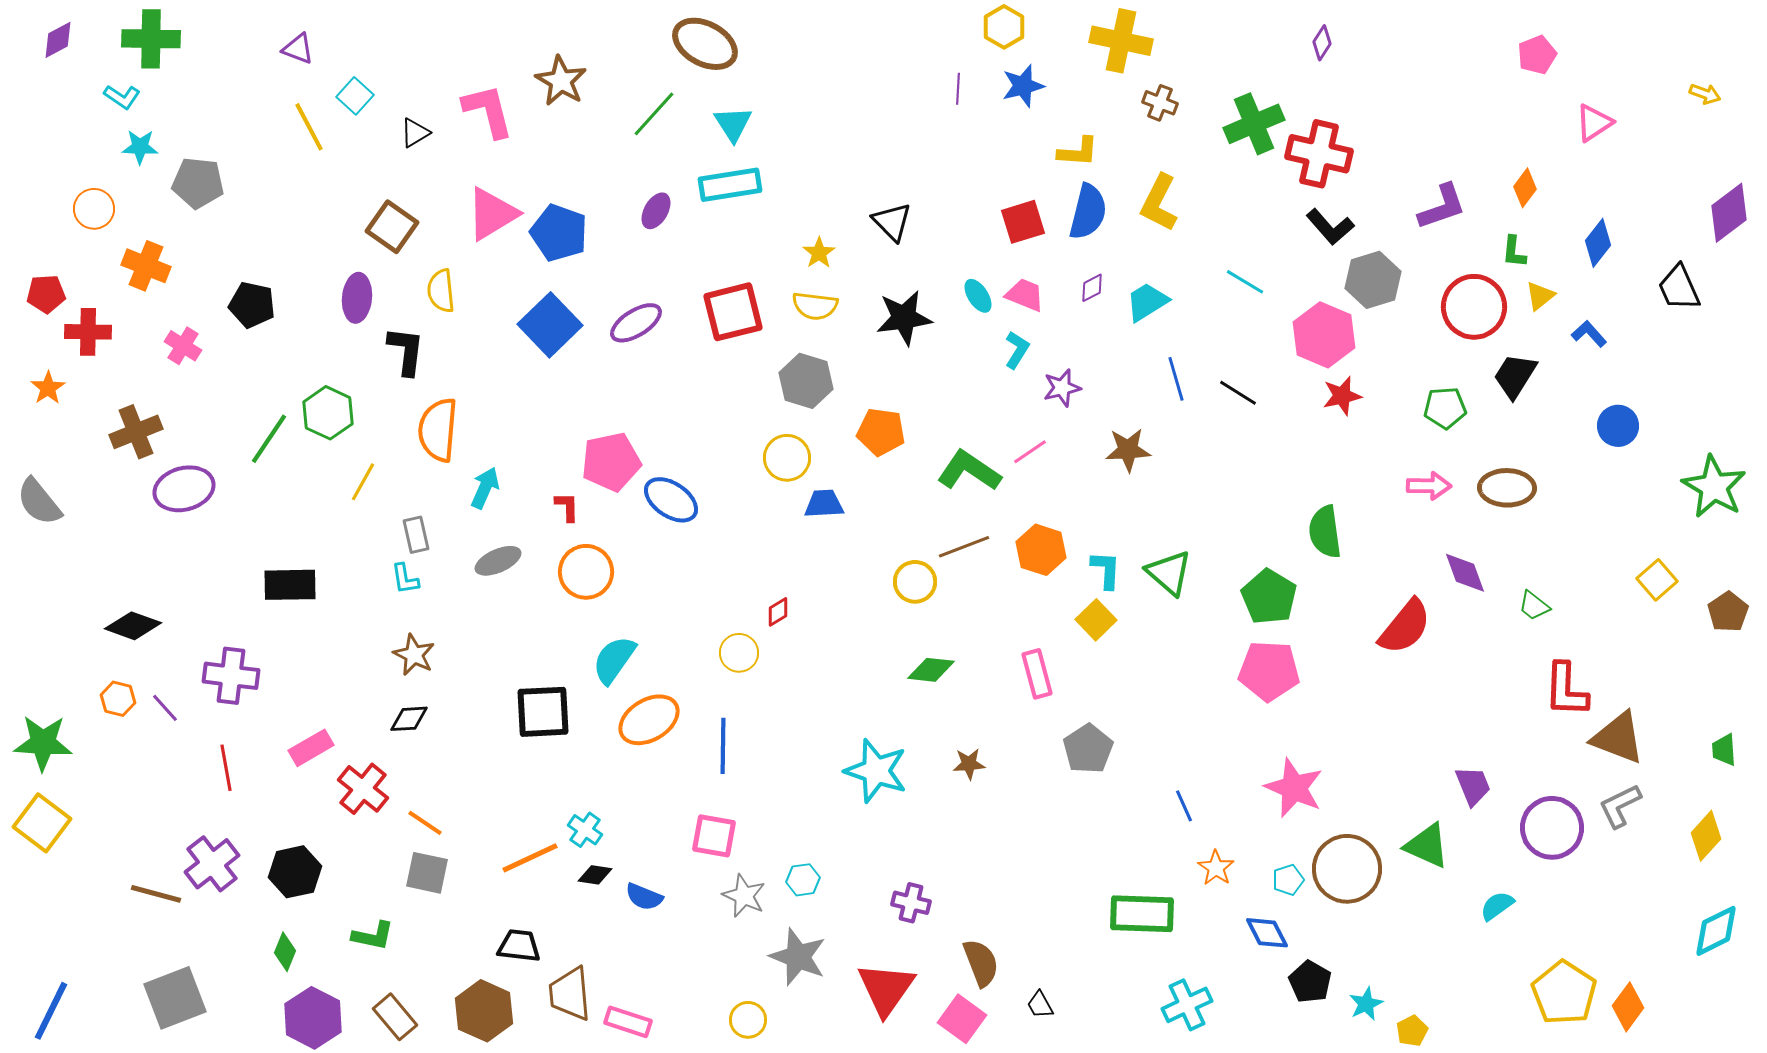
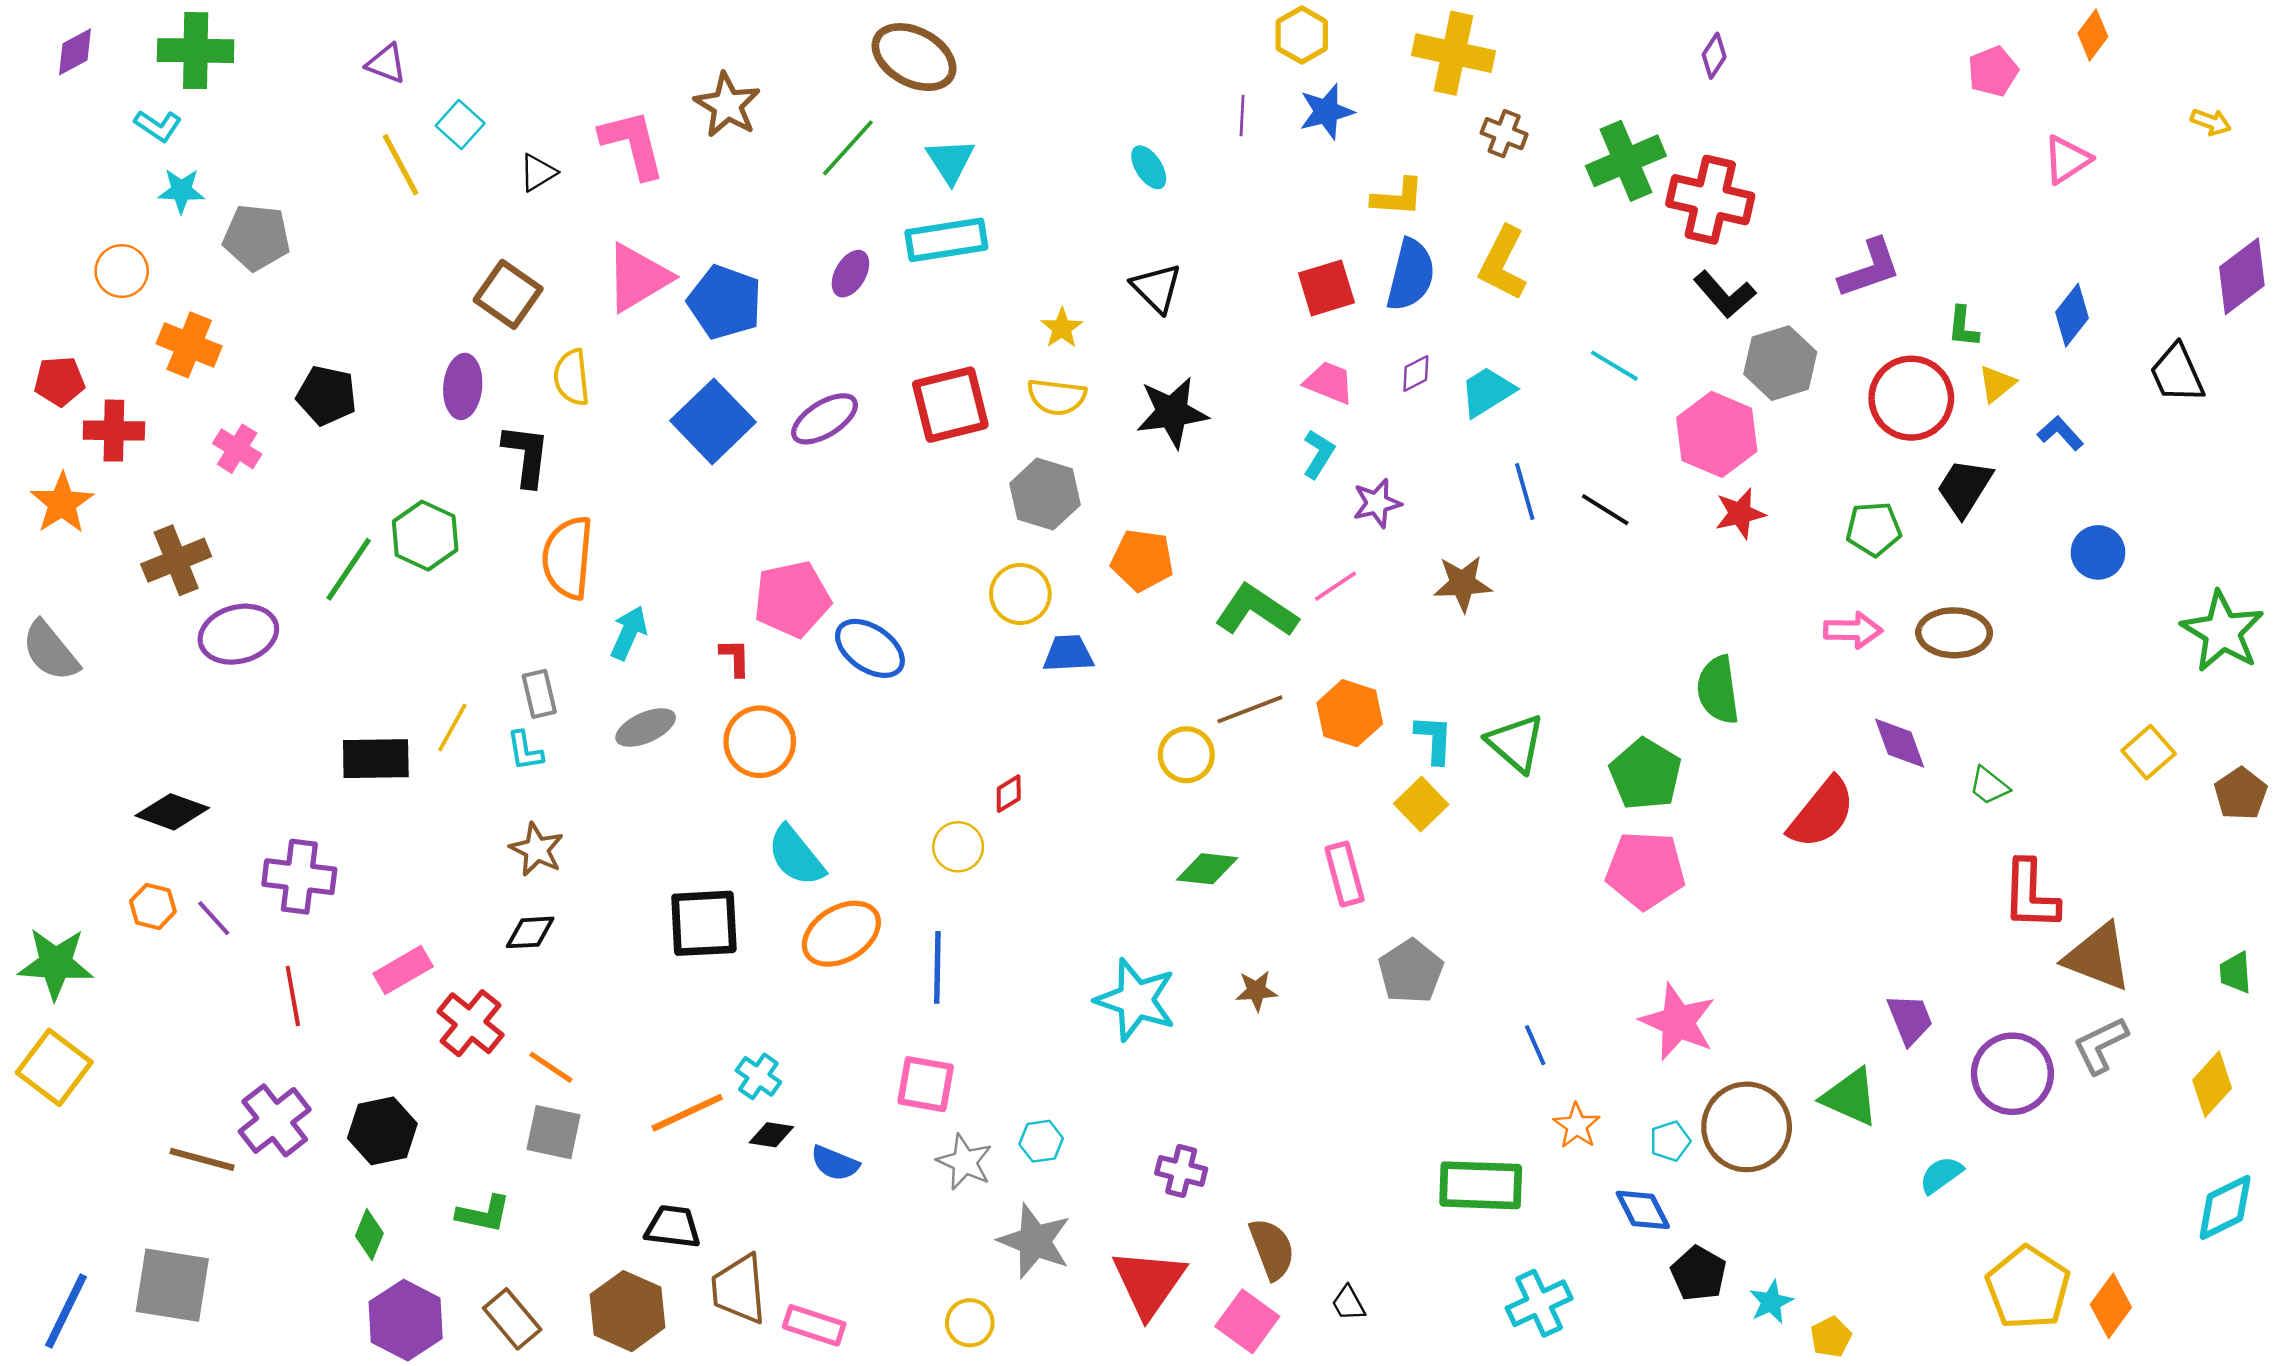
orange diamond: (1525, 188) -> (2093, 35), moved
cyan ellipse: (978, 296) -> (1149, 167), moved
orange star: (48, 388) -> (62, 503), size x1.4
yellow line: (363, 482) -> (452, 728), moved
cyan semicircle: (614, 660) -> (796, 856), turned -74
gray square: (175, 998) -> (172, 1285), moved, turned 30

